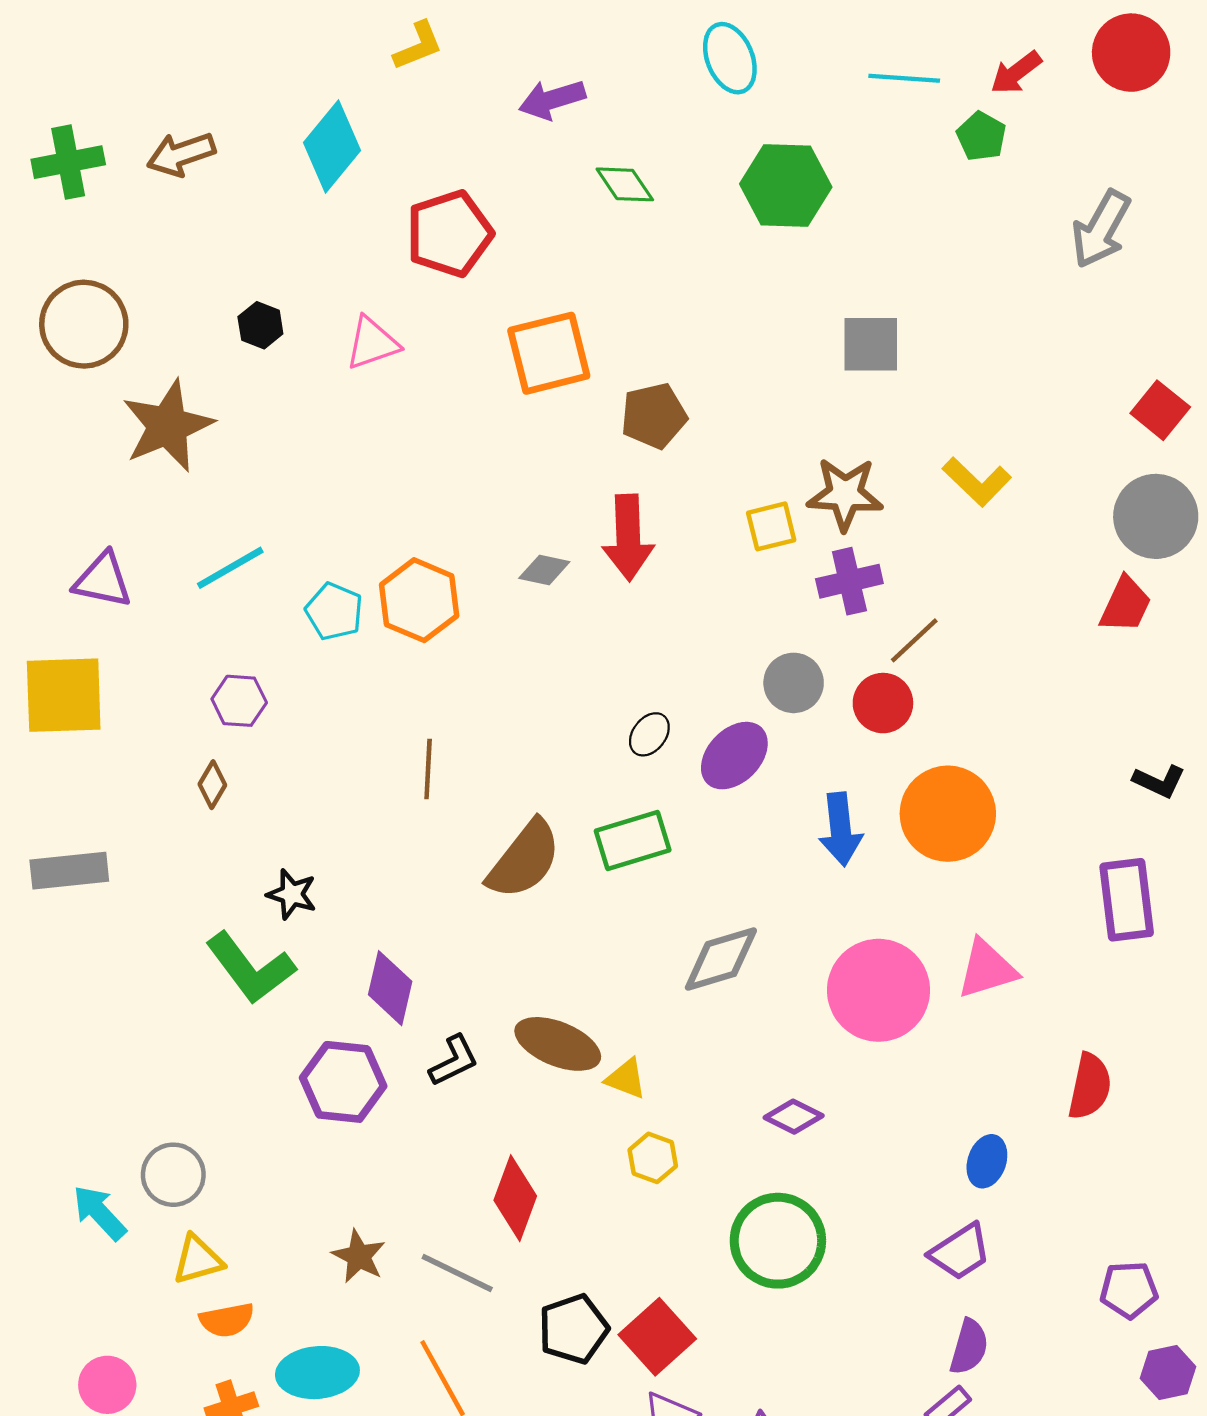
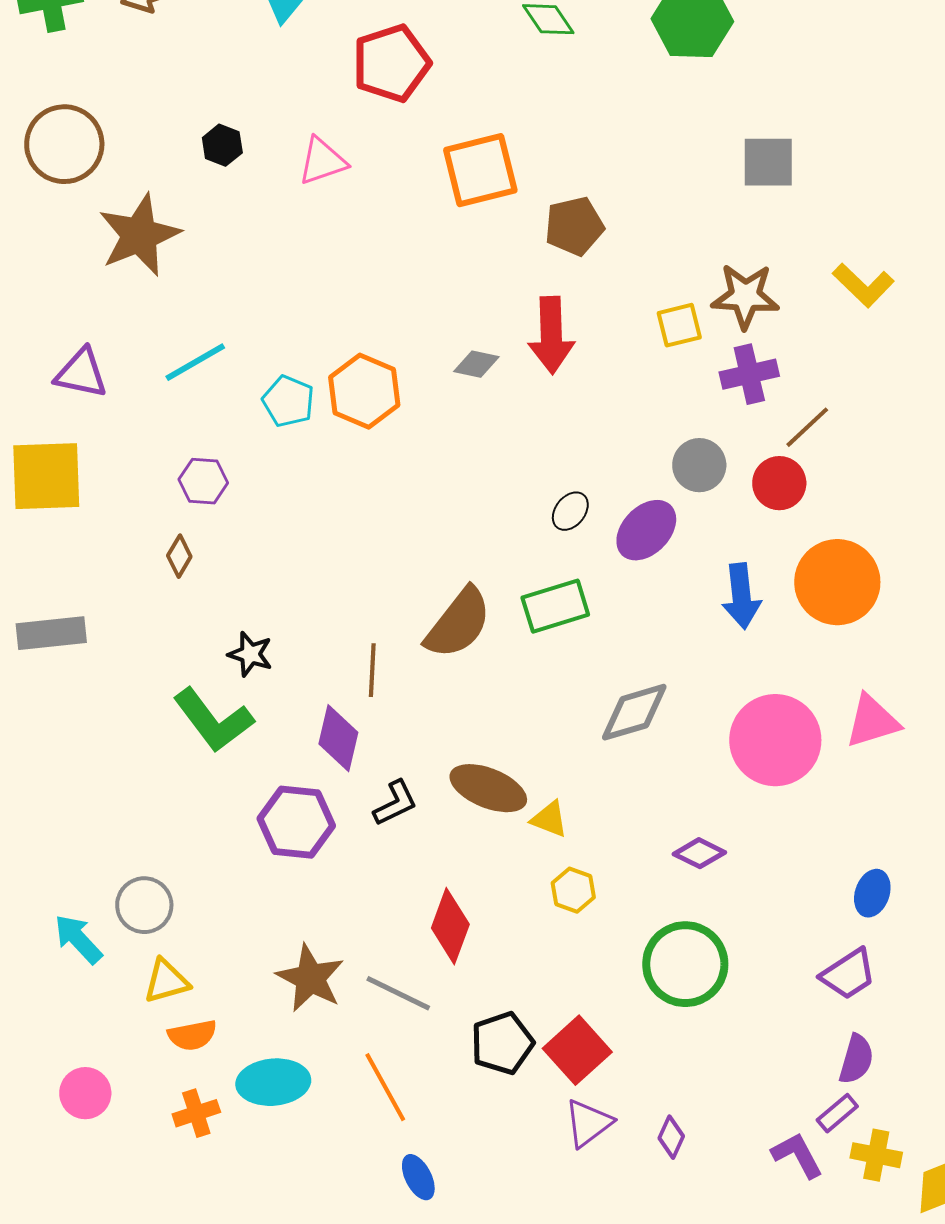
brown line: (428, 769) -> (372, 670), moved
brown star: (359, 1256) -> (310, 978), size x1.4

